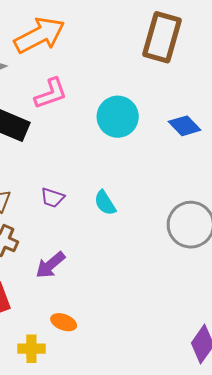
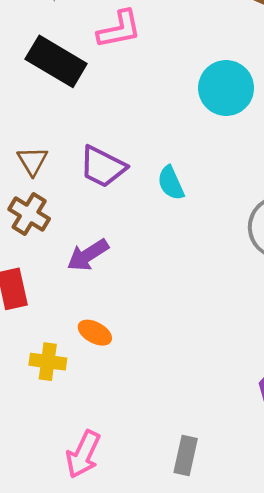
cyan circle: (118, 117) -> (226, 88), moved
purple trapezoid: (52, 198) -> (103, 167), size x1.5

